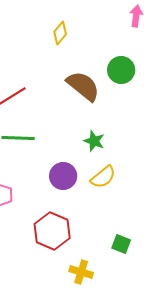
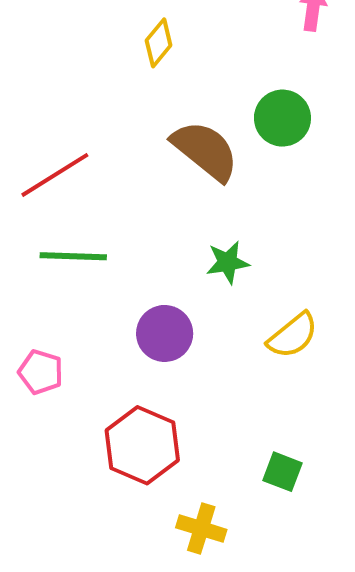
green star: (94, 141) -> (228, 262), turned -30
yellow semicircle: (103, 177) -> (293, 336), moved

